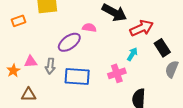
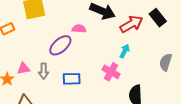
black rectangle: (162, 48) -> (158, 18), moved
pink cross: (117, 73) -> (111, 72), turned -36
blue rectangle: (77, 76) -> (72, 79), size x0.7

